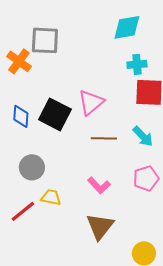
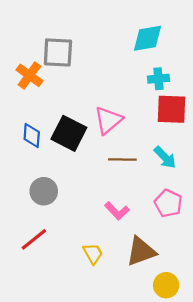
pink pentagon: (146, 178) -> (168, 203), turned -30
yellow trapezoid: (51, 197) -> (93, 254), moved, turned 50
brown triangle: (100, 226) -> (141, 251), moved, turned 32

